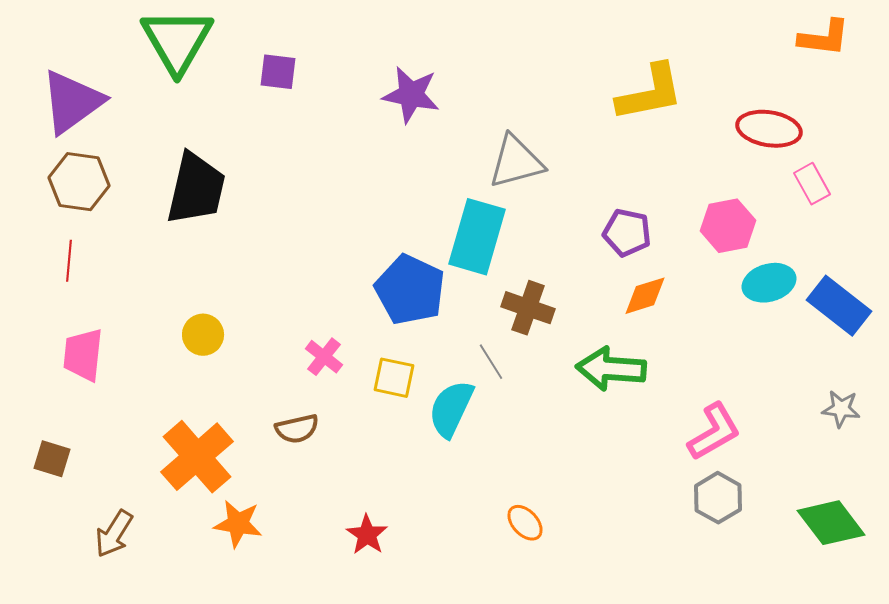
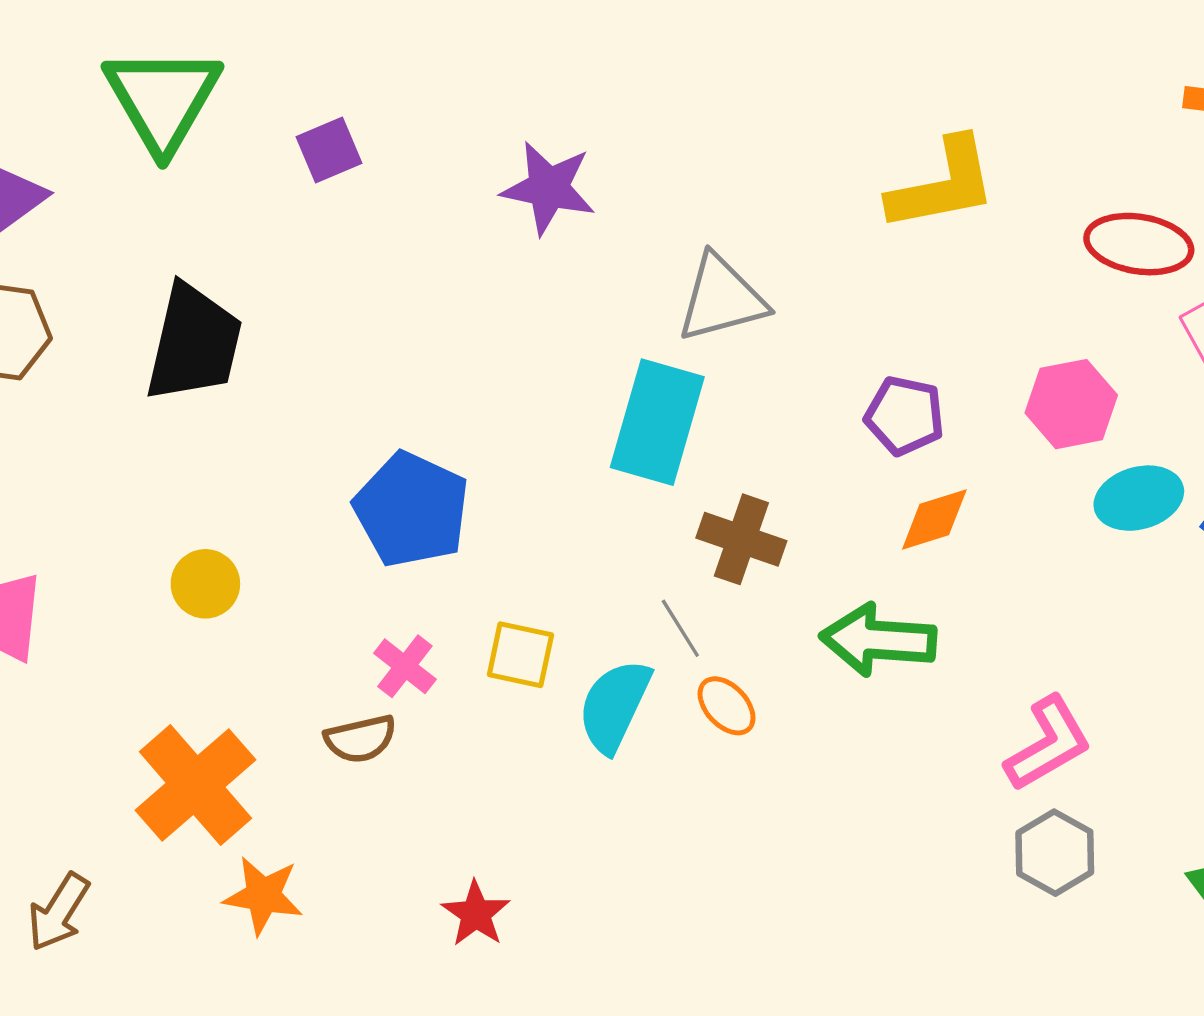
purple square: (278, 72) -> (329, 150), turned -30
blue pentagon: (410, 290) -> (412, 510), moved
pink cross: (324, 357) -> (405, 666), moved
orange ellipse: (525, 523) -> (727, 706), moved

